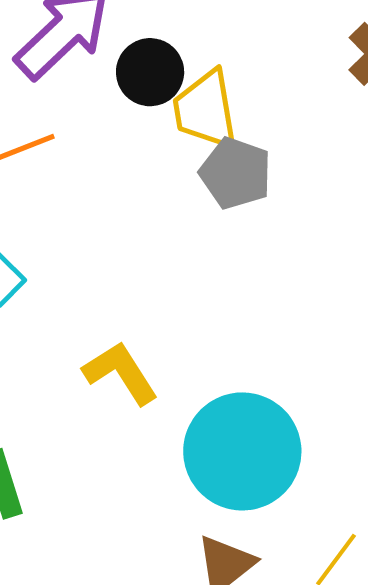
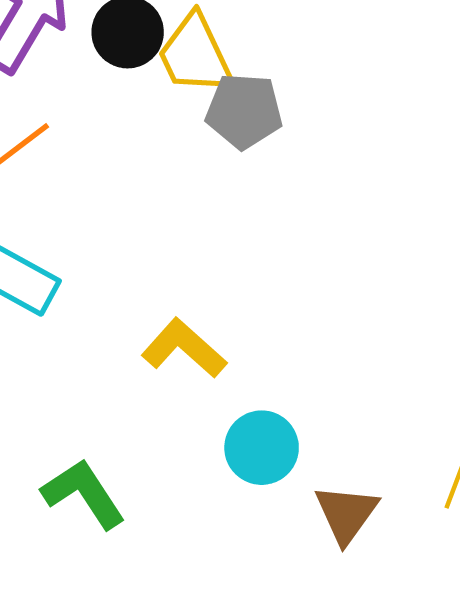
cyan circle: (242, 451) -> (262, 448), moved, size x0.6

